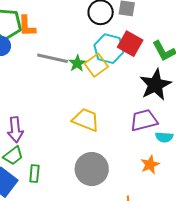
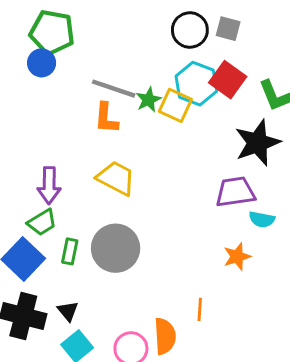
orange L-shape: (27, 26) -> (106, 118), moved
yellow square: (96, 65) -> (175, 105), turned -35
yellow trapezoid: (86, 120) -> (116, 178), moved
gray circle: (92, 169) -> (116, 248), moved

